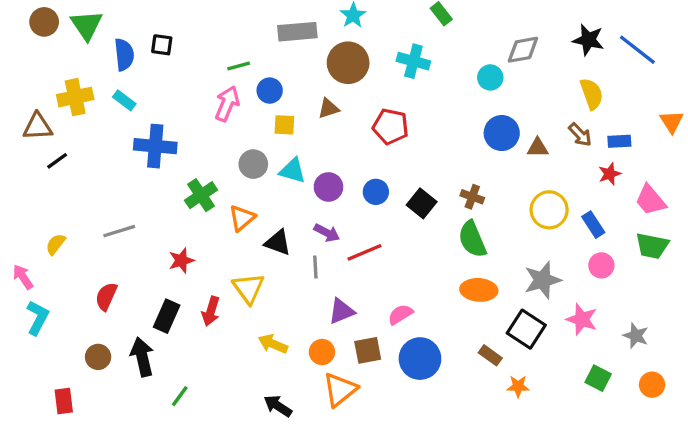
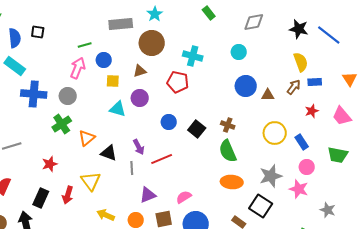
gray diamond: (523, 50) -> (254, 22), moved
cyan cross: (413, 61) -> (193, 56), moved
cyan rectangle: (124, 100) -> (15, 66), size x1.5
brown arrow: (580, 135) -> (294, 87), turned -98
blue rectangle: (619, 141) -> (315, 82), moved
gray circle: (253, 164) -> (68, 96), moved
purple circle: (328, 187) -> (140, 98), moved
pink trapezoid: (650, 200) -> (342, 116), moved
purple arrow: (327, 233) -> (139, 147), turned 35
pink star: (582, 319) -> (299, 189), moved

